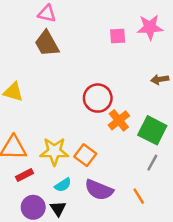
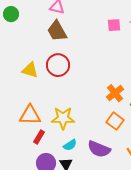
red circle: (98, 98) -> (58, 65), moved
orange square: (85, 155) -> (115, 121), moved
red rectangle: (24, 175) -> (39, 137), turned -32

